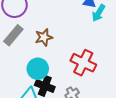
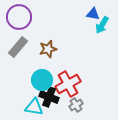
red cross: (83, 63) -> (68, 84), moved, turned 35

